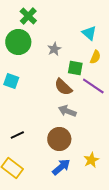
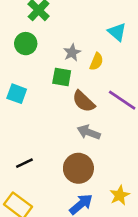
green circle: (18, 42) -> (26, 44), size x0.7
yellow semicircle: (95, 57) -> (96, 62), moved
green square: (75, 68) -> (62, 77), moved

